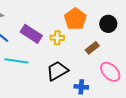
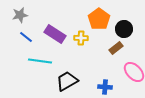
black circle: (108, 24) -> (124, 29), moved
black trapezoid: (57, 71) -> (67, 81), moved

